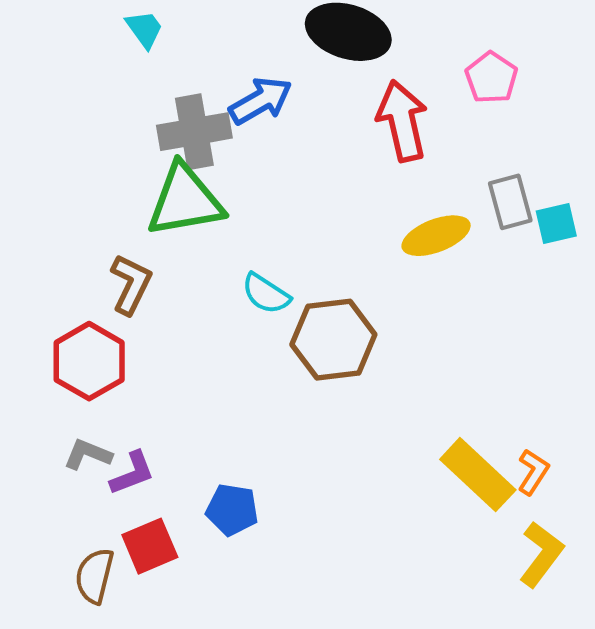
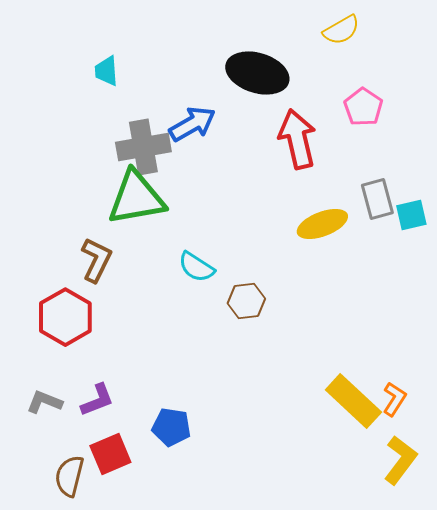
cyan trapezoid: (144, 29) -> (106, 71), turned -148
brown hexagon: (333, 340) -> (246, 301), size x0.6
gray L-shape: (88, 454) -> (44, 402), moved

